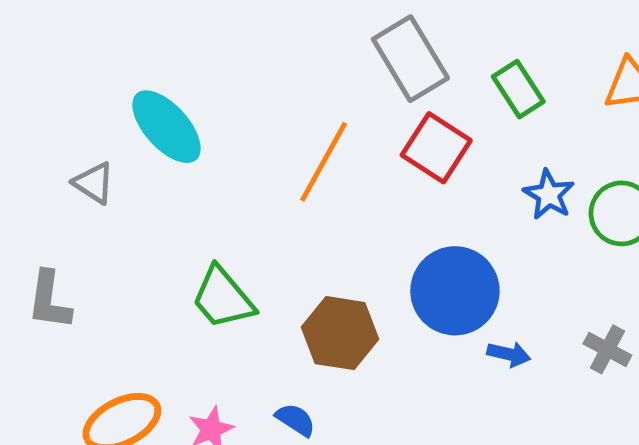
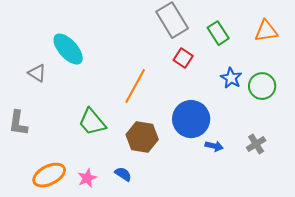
red square: (436, 148) -> (183, 58), size x0.7
orange line: (324, 162) -> (135, 86), moved
gray cross: (607, 349) -> (256, 144), turned 30

